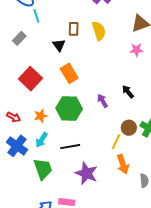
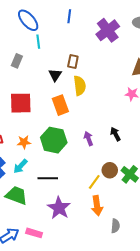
yellow semicircle: (99, 31) -> (80, 86), moved
gray rectangle: (19, 38) -> (17, 61), turned -32
red square: (30, 79) -> (21, 103), turned 35
green trapezoid: (43, 169) -> (16, 195), turned -60

